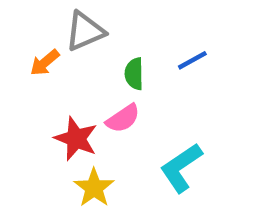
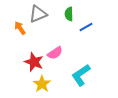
orange arrow: (45, 63) -> (20, 28), turned 96
green semicircle: (134, 74) -> (69, 14), moved

